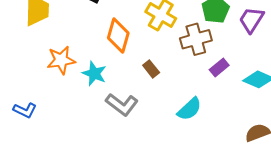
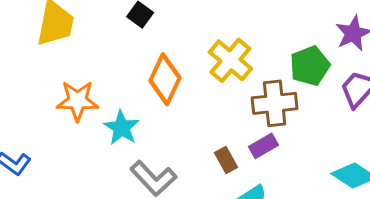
purple rectangle: (219, 68) -> (264, 146), moved
brown rectangle: (151, 69) -> (226, 160), moved

